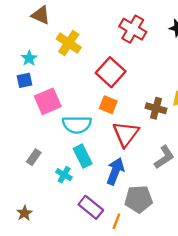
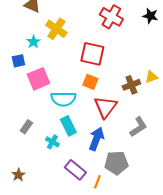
cyan star: (29, 58) -> (33, 42), moved
red square: (111, 72) -> (92, 54), turned -30
brown cross: (156, 108) -> (131, 85), turned -36

